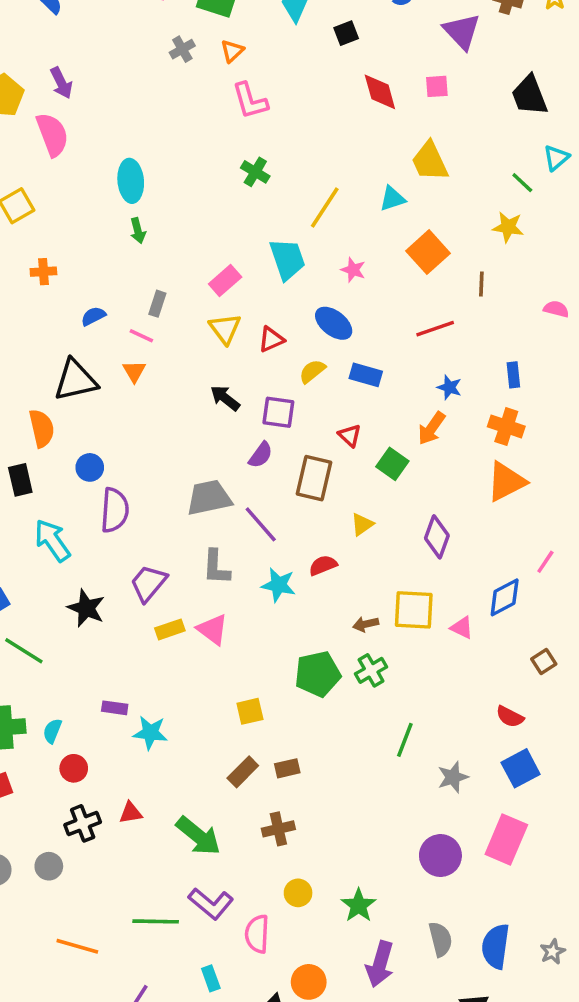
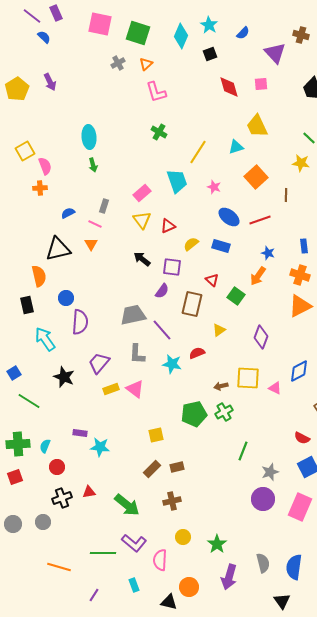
pink semicircle: (52, 135) -> (45, 166), moved, size x0.7
blue ellipse: (334, 323) -> (229, 217), moved
purple circle: (440, 856) -> (263, 499), moved

